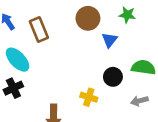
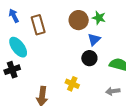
green star: (127, 15) -> (99, 18), moved
black circle: (113, 77) -> (89, 58), moved

